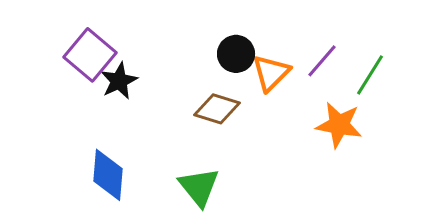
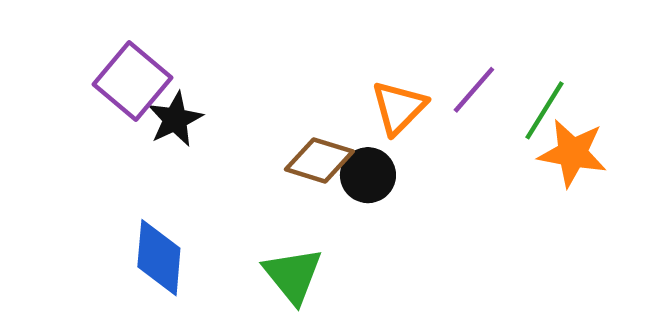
black circle: (236, 54) -> (368, 175), moved
orange star: (339, 125) -> (573, 153), moved

